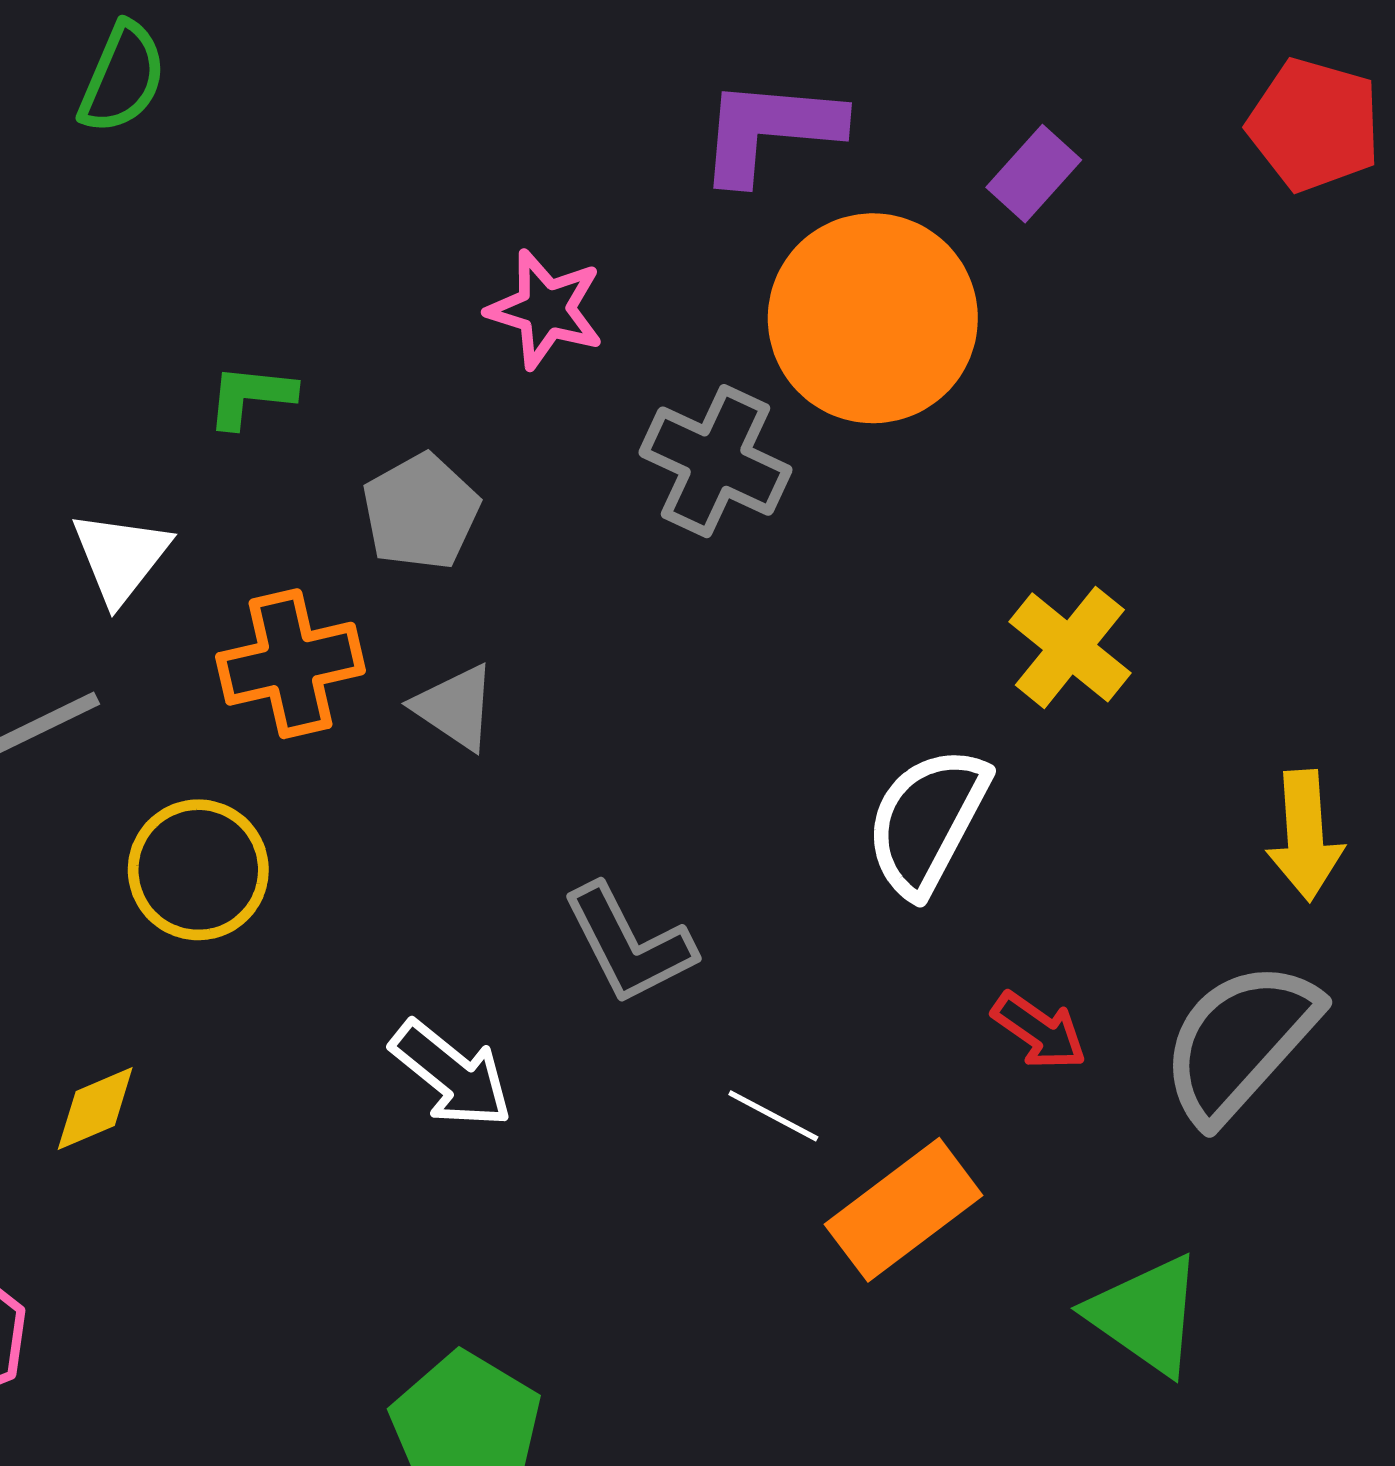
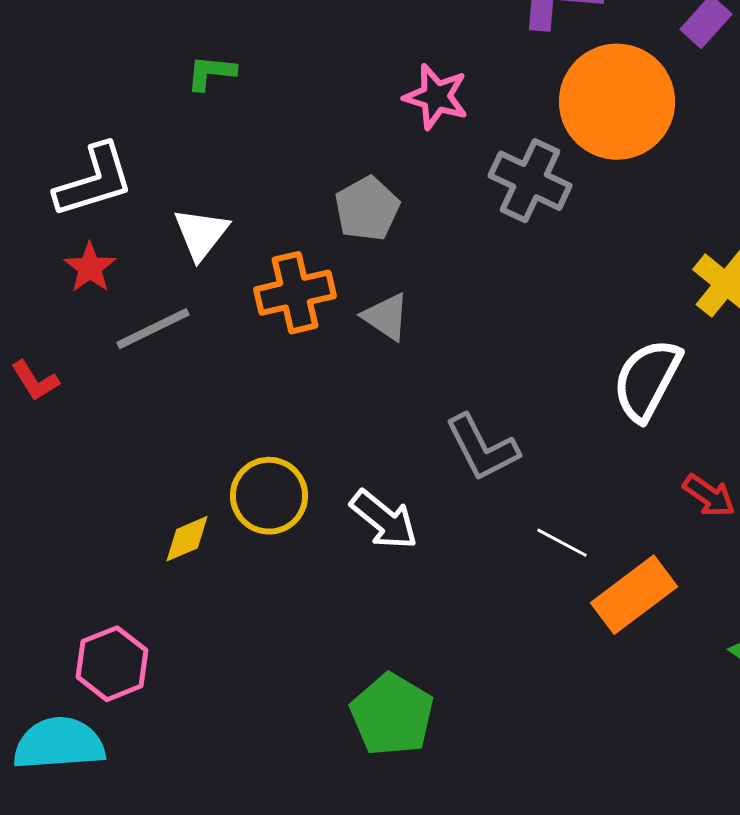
green L-shape: (251, 396) -> (211, 73), moved
yellow circle: (198, 870) -> (269, 496), moved

